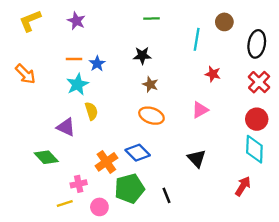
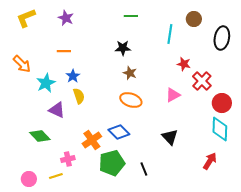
blue star: (97, 64) -> (73, 76), moved
red cross: (259, 82) -> (202, 81), moved
cyan star: (77, 84) -> (46, 83), moved
pink circle: (99, 207) -> (29, 179), moved

